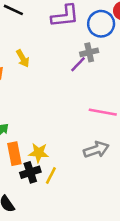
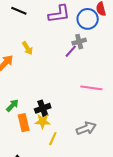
gray arrow: (96, 150) -> (86, 128), moved
black cross: (30, 172) -> (43, 108), moved

